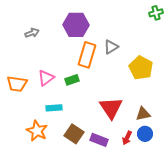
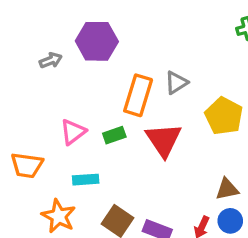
purple hexagon: (76, 25) -> (97, 41), moved
orange trapezoid: (17, 84) -> (27, 165), moved
red triangle: (111, 108) -> (164, 140), moved

